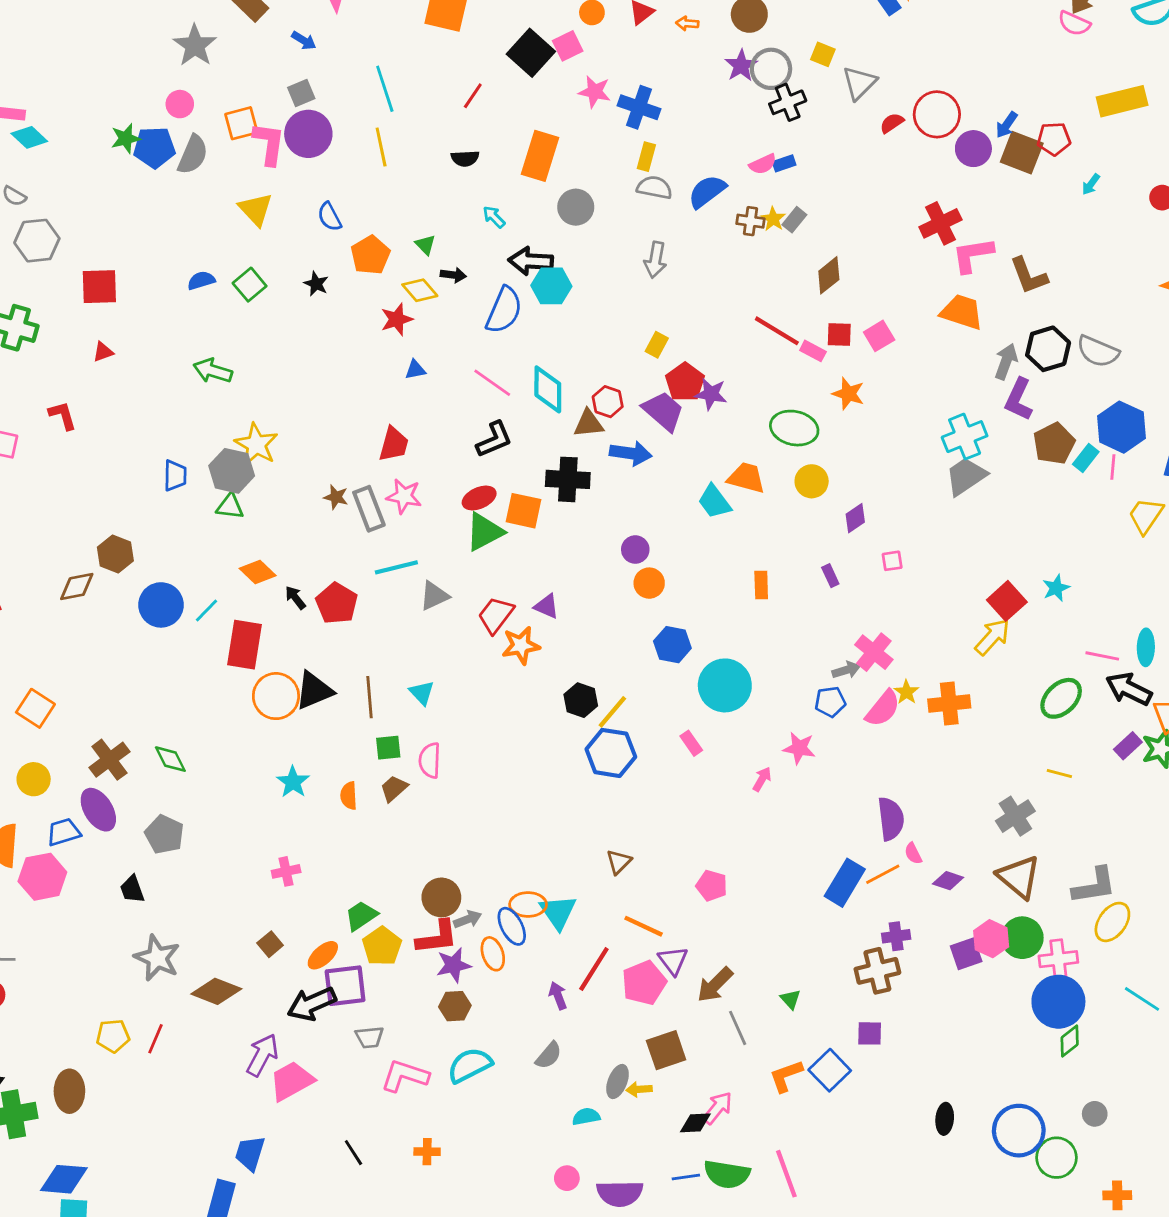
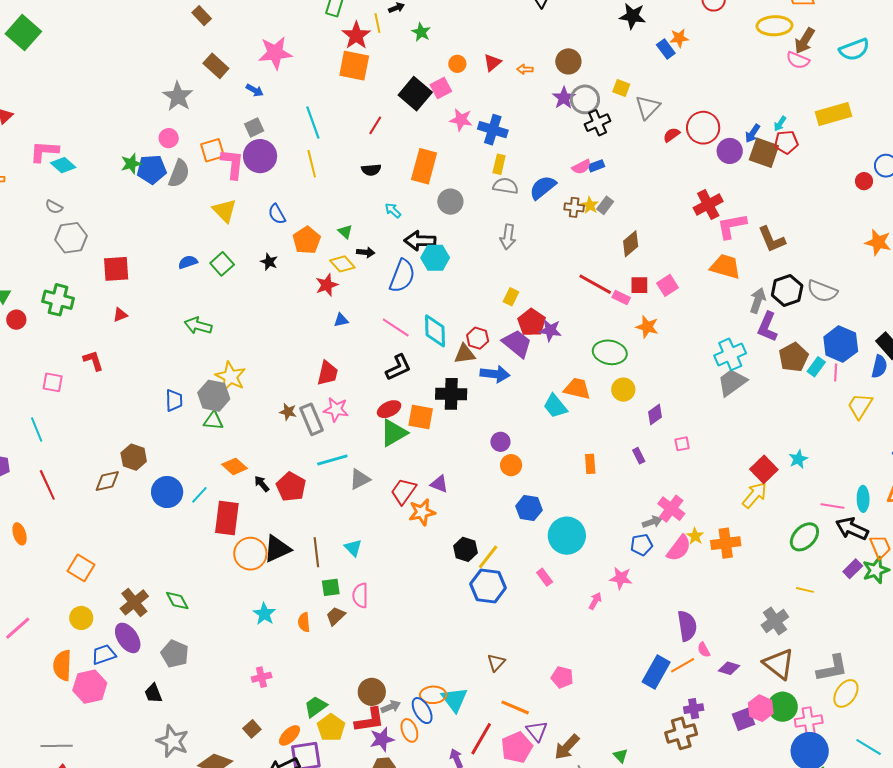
cyan arrow: (1091, 184) -> (780, 124), moved

